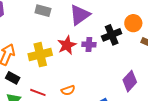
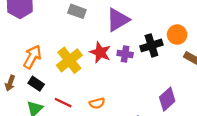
red star: (67, 45) -> (100, 52), turned -30
yellow cross: (40, 55) -> (69, 60), turned -30

